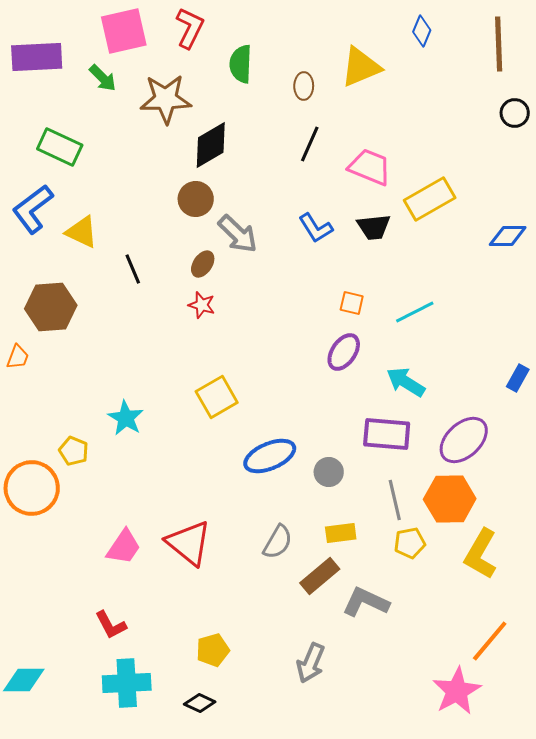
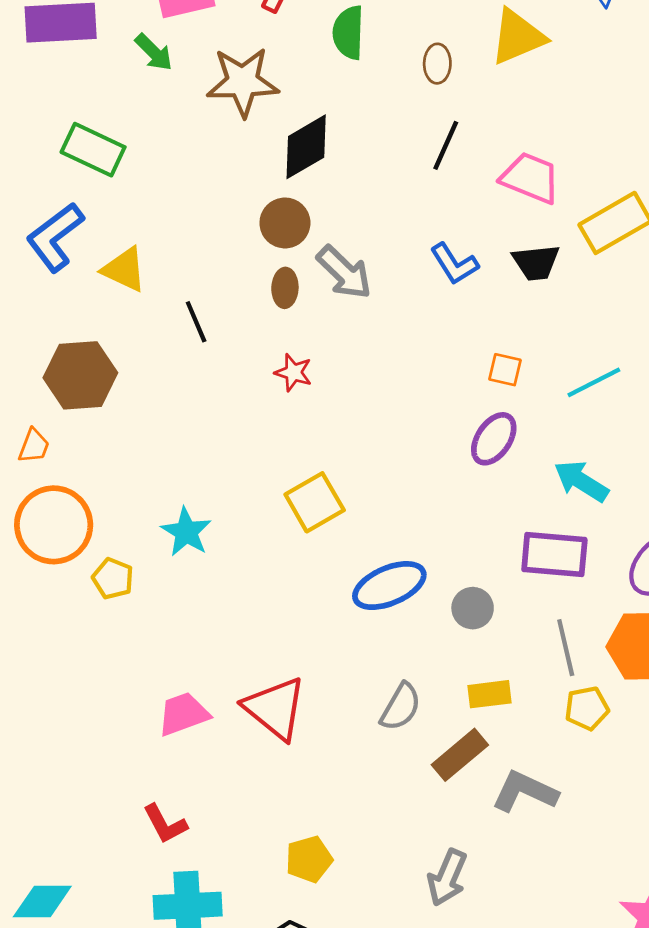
brown ellipse: (203, 264) -> (285, 288), moved, turned -32
orange circle: (32, 488) -> (54, 525), moved
pink trapezoid: (124, 547) -> (183, 714), turned -144

